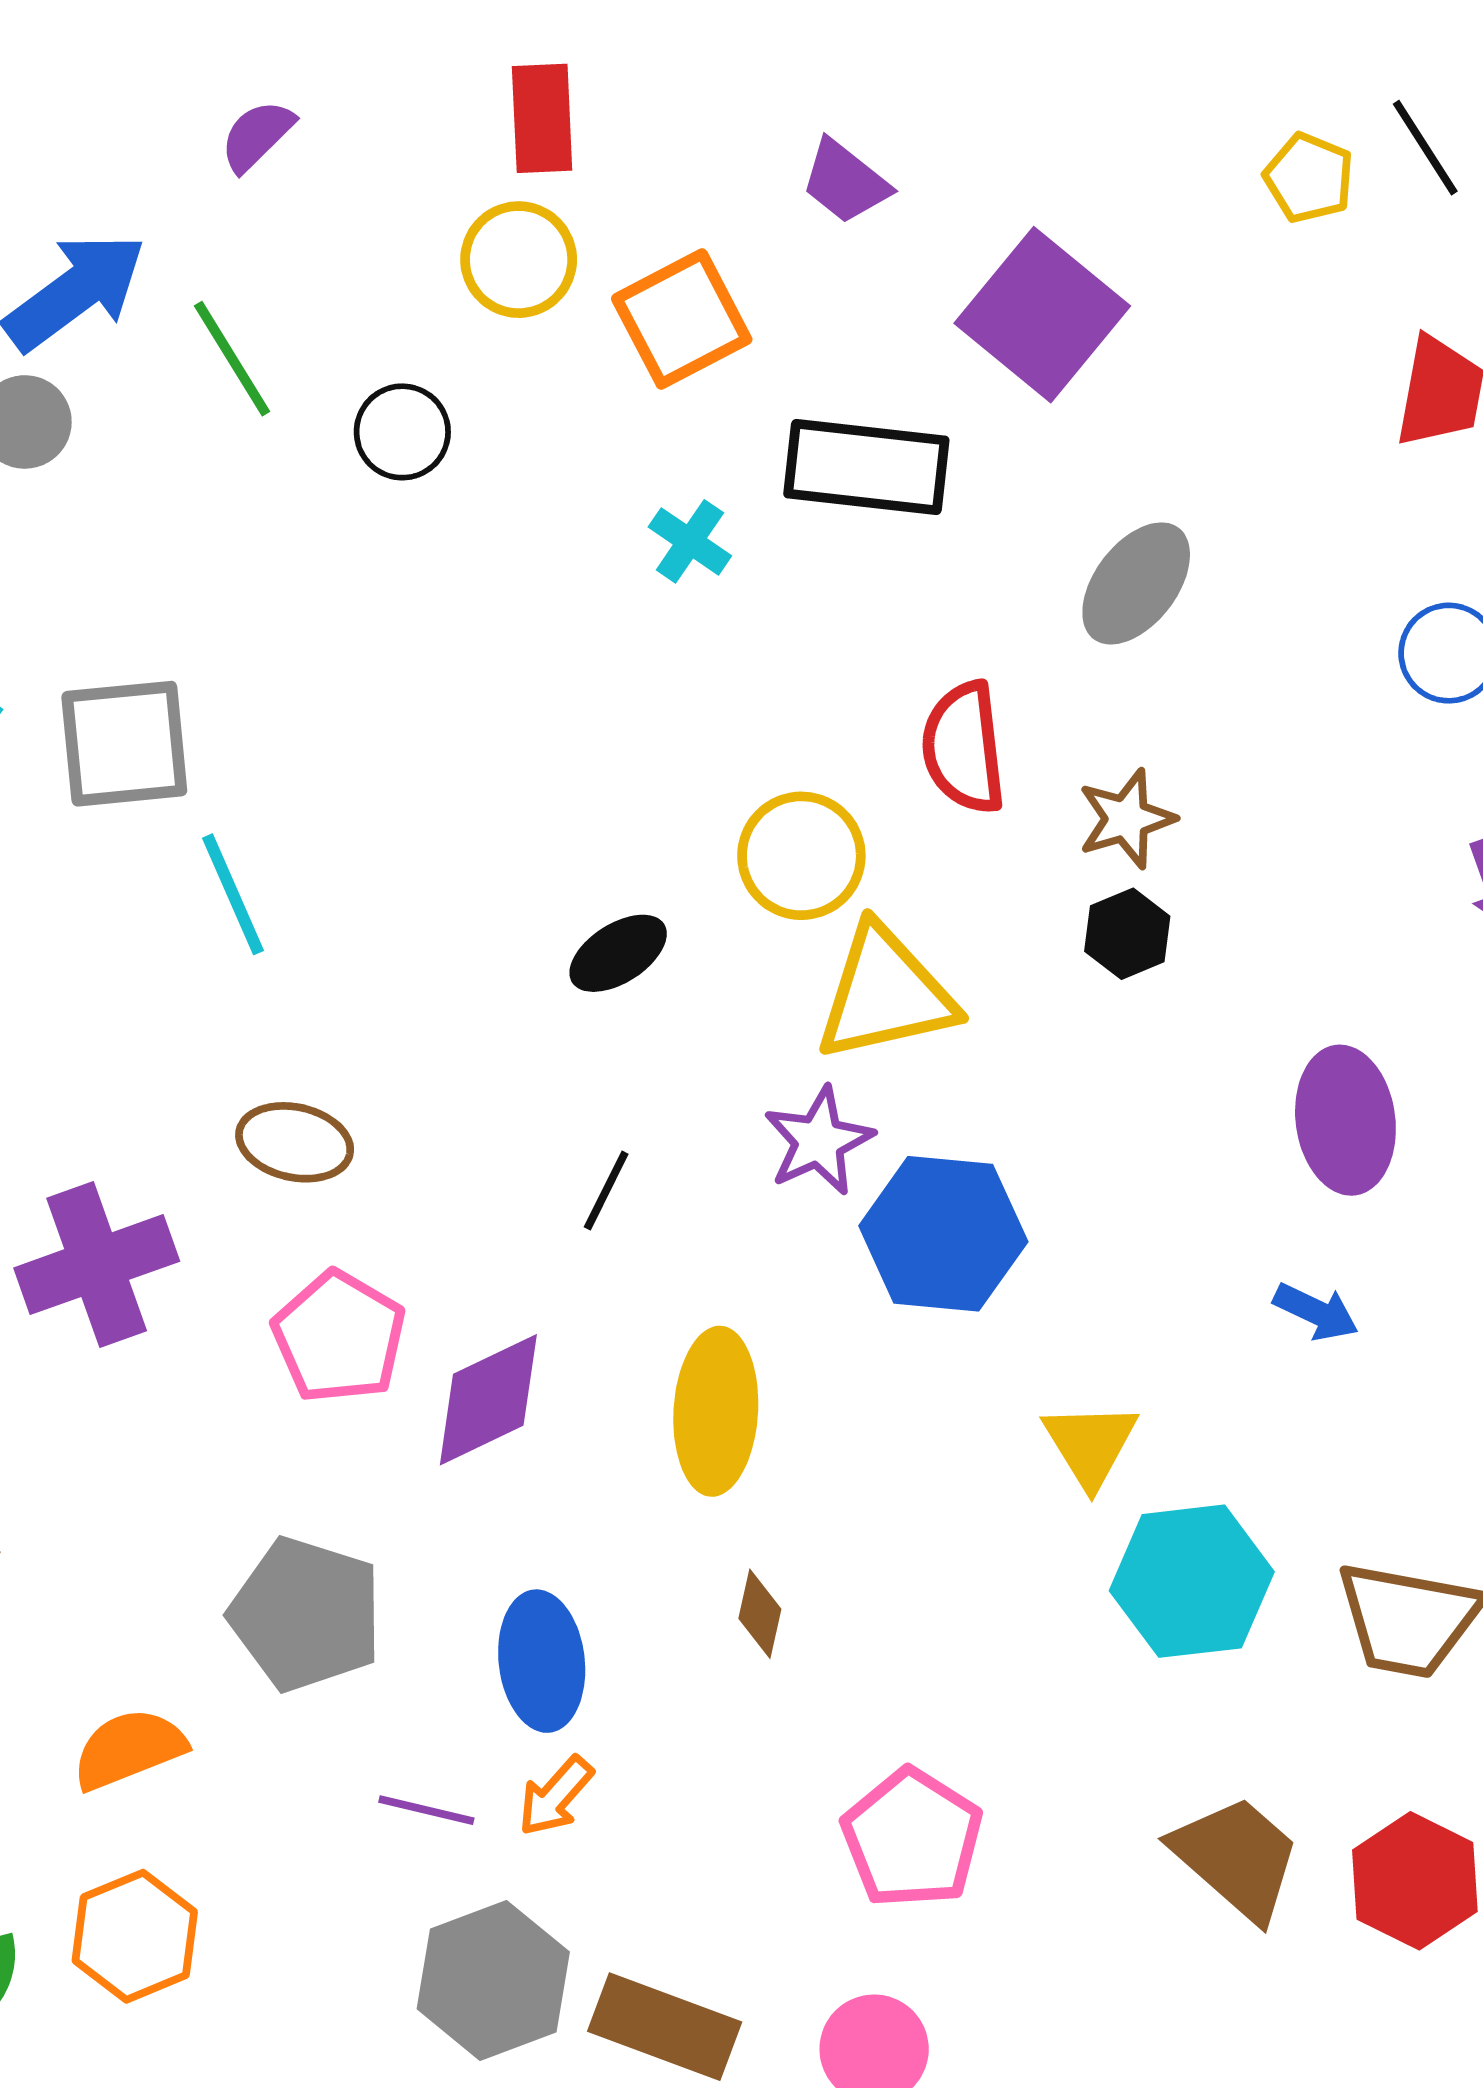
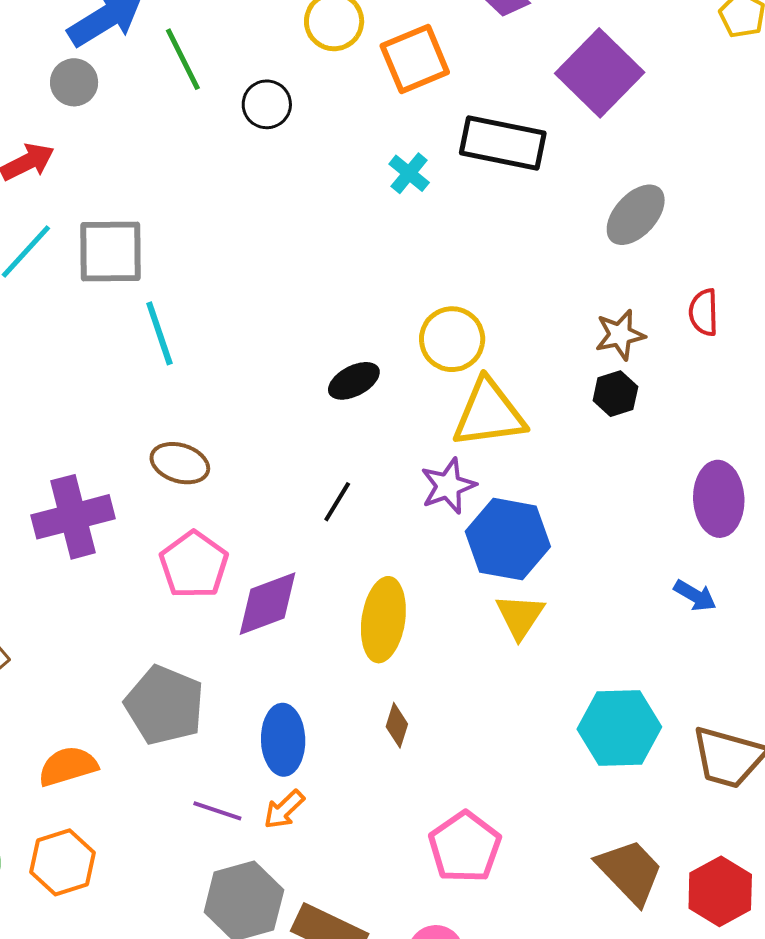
red semicircle: (964, 748) -> (704, 312), moved, size x0.7
yellow triangle: (1090, 1444) -> (520, 616), moved

